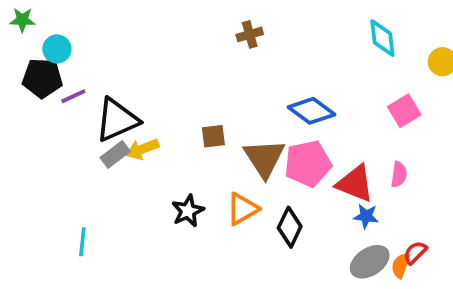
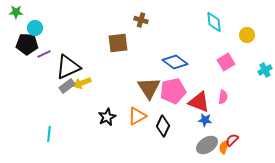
brown cross: (250, 34) -> (141, 20), turned 32
brown square: (213, 136) -> (118, 43), moved, size x1.5

